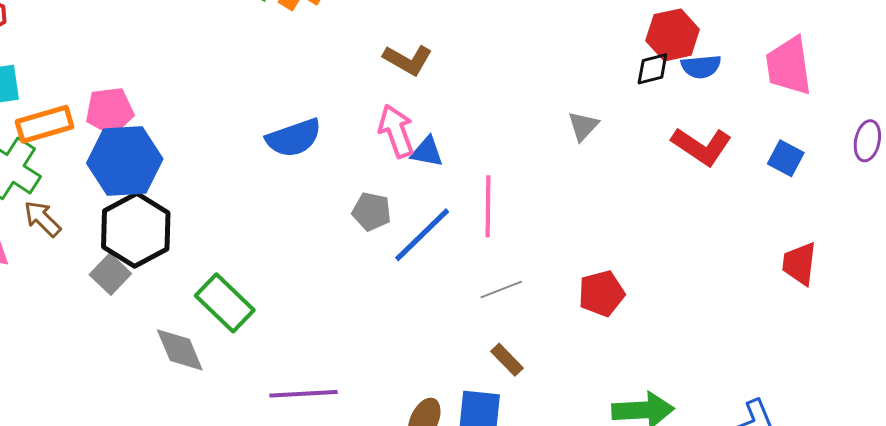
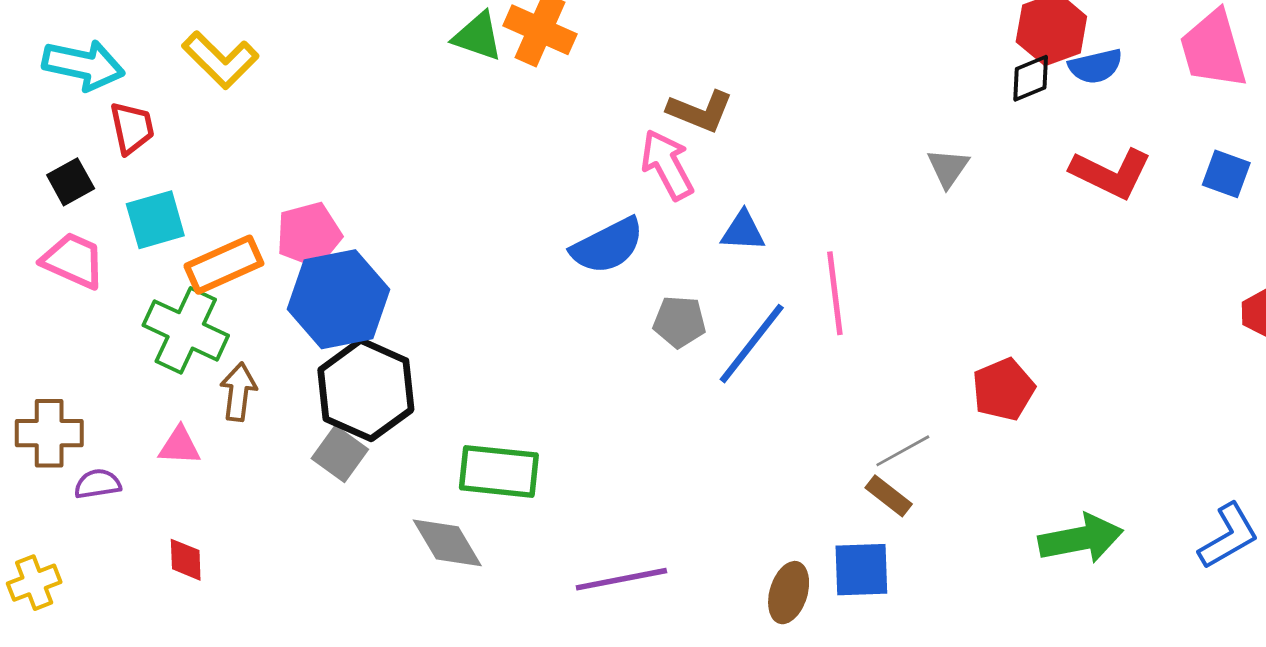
pink arrow: (396, 131) -> (667, 165), moved
blue semicircle: (294, 138) -> (608, 246), moved
brown arrow: (42, 219) -> (238, 392), turned 60
gray line: (501, 289) -> (903, 451), moved
green rectangle: (225, 303) -> (499, 471), turned -30

